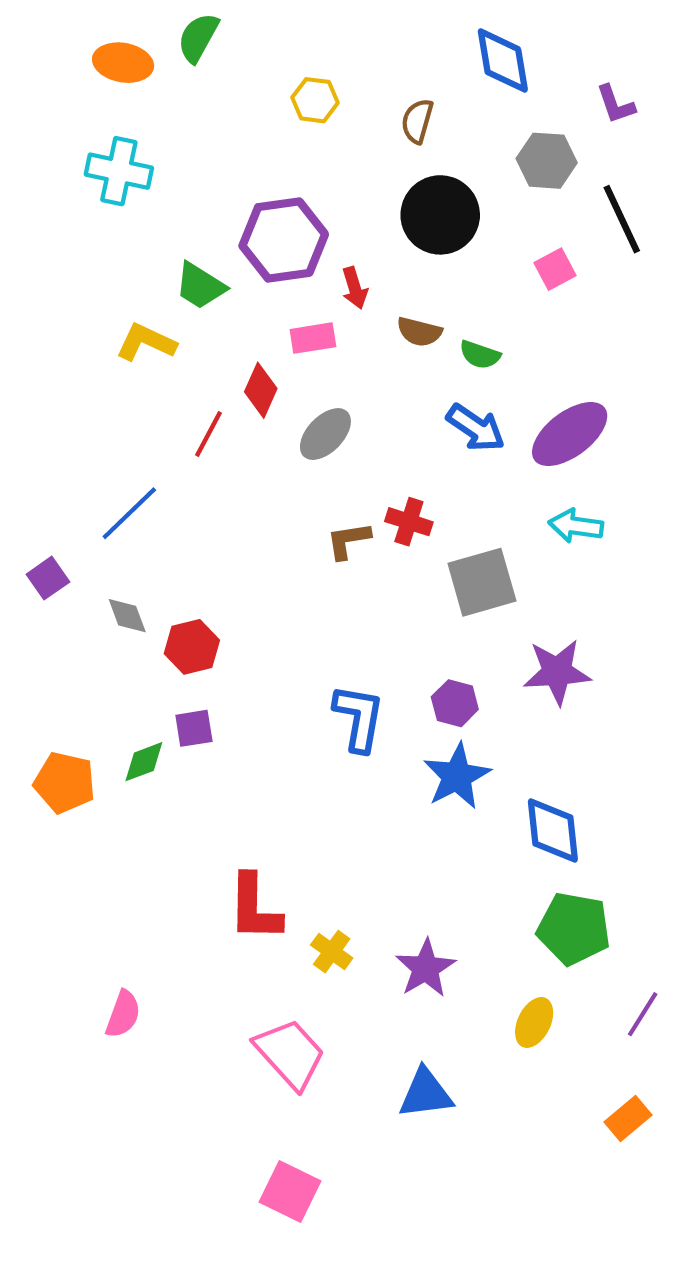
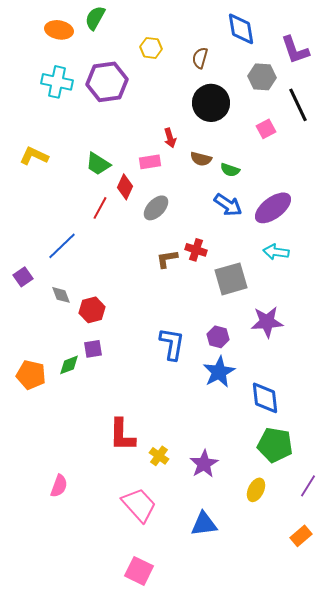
purple L-shape: (615, 104) -> (295, 50), size x1.5
purple hexagon: (284, 240) -> (107, 82), moved
green trapezoid: (200, 286) -> (98, 164), moved
yellow L-shape: (146, 342) -> (34, 156), moved

